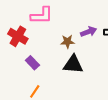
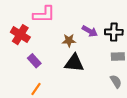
purple arrow: (89, 32) -> (90, 31), turned 49

